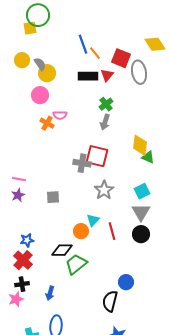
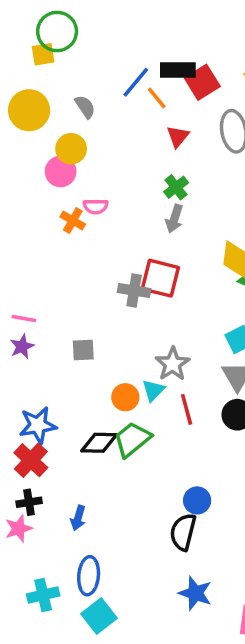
blue line: (83, 44) -> (136, 82), turned 60
red square: (121, 58) -> (202, 82), moved, turned 36
yellow circle: (22, 60) -> (29, 110), size x1.5
gray semicircle: (40, 64) -> (85, 107), moved
yellow circle: (47, 73) -> (71, 149), moved
black rectangle: (88, 76) -> (178, 70), moved
gray star: (104, 190) -> (173, 364), moved
orange circle: (81, 231) -> (125, 397), moved
blue star: (27, 240) -> (38, 425), size x1.5
green trapezoid: (76, 264) -> (132, 439), moved
blue circle: (126, 282) -> (197, 500), moved

